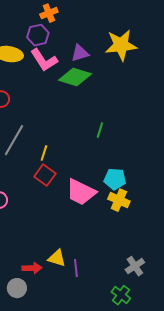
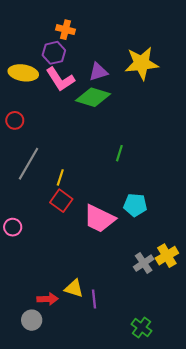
orange cross: (49, 13) -> (65, 30), turned 36
yellow cross: (119, 200) -> (167, 256), moved, turned 35
gray cross: (135, 266) -> (144, 263), moved

